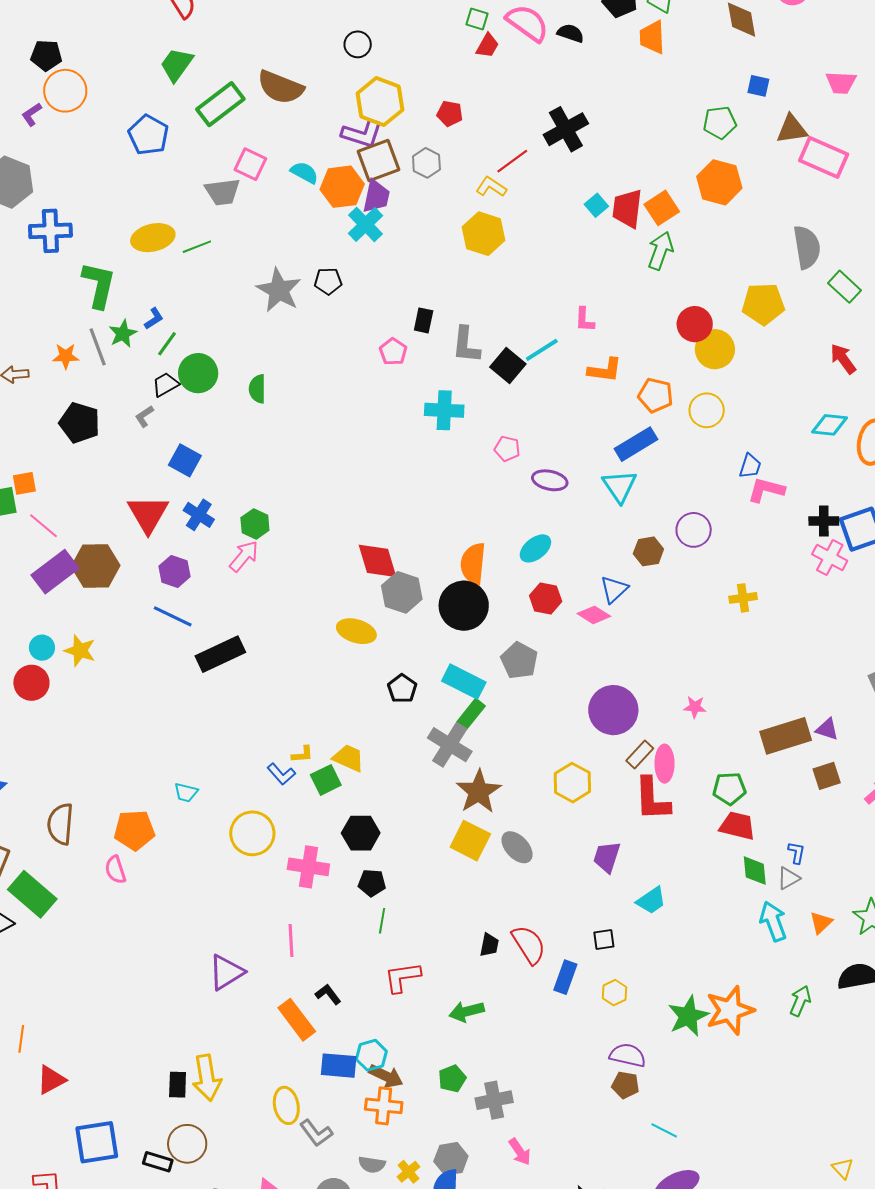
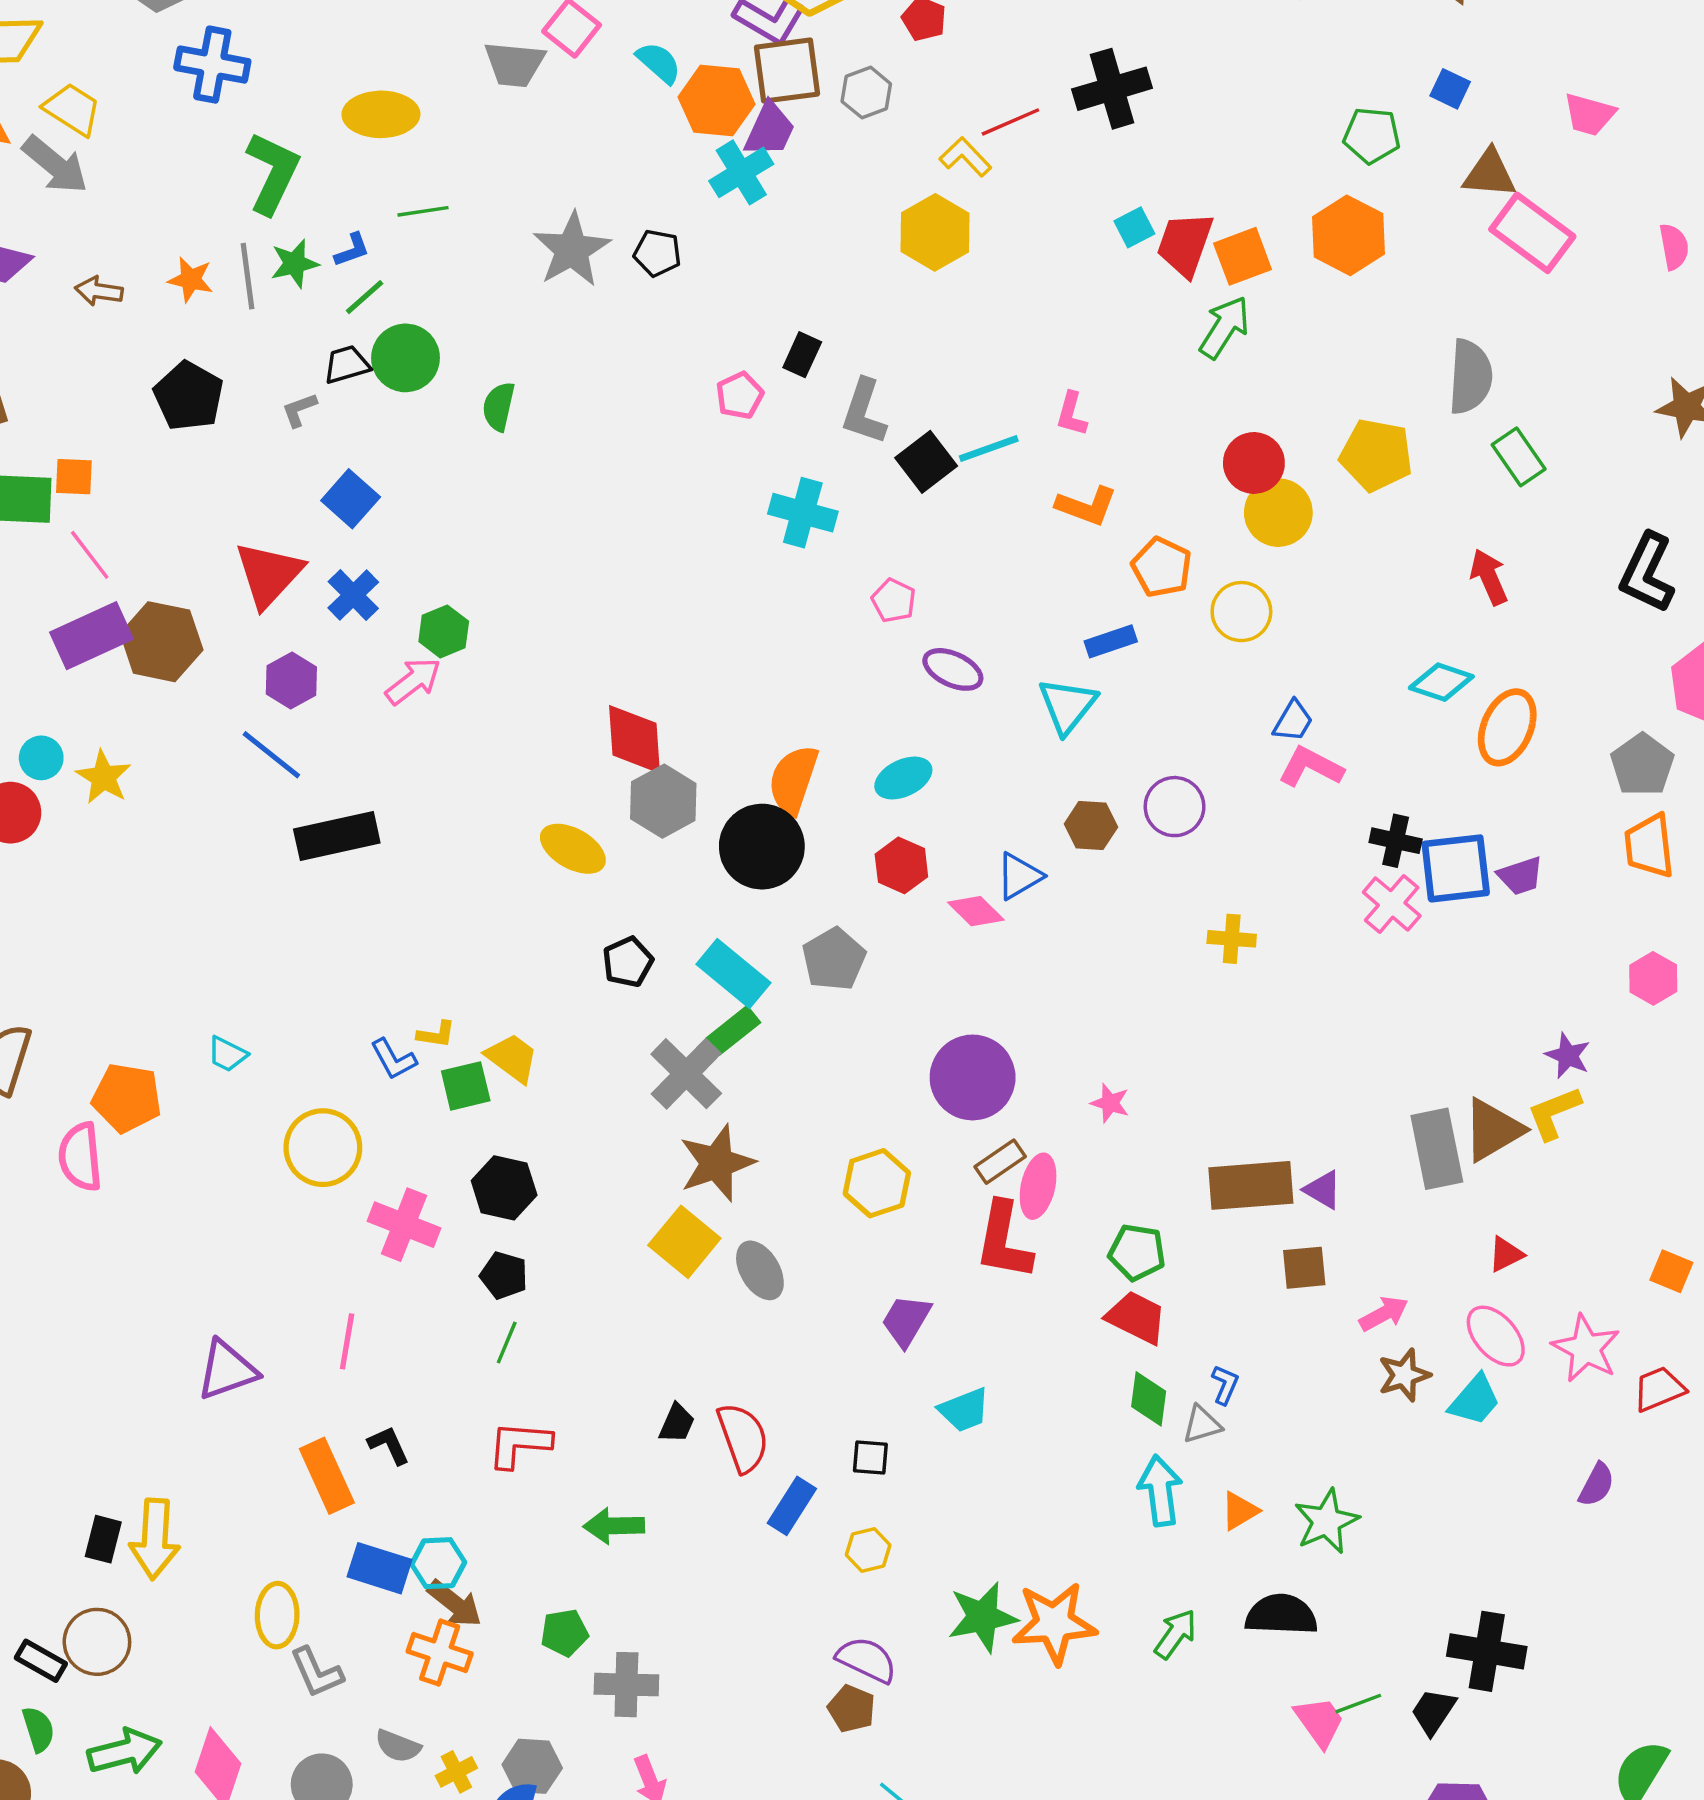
green line: (197, 247) -> (423, 211), moved
blue rectangle: (636, 444) -> (1111, 641), size x0.7
pink semicircle: (115, 870) -> (80, 1157), size x1.4

